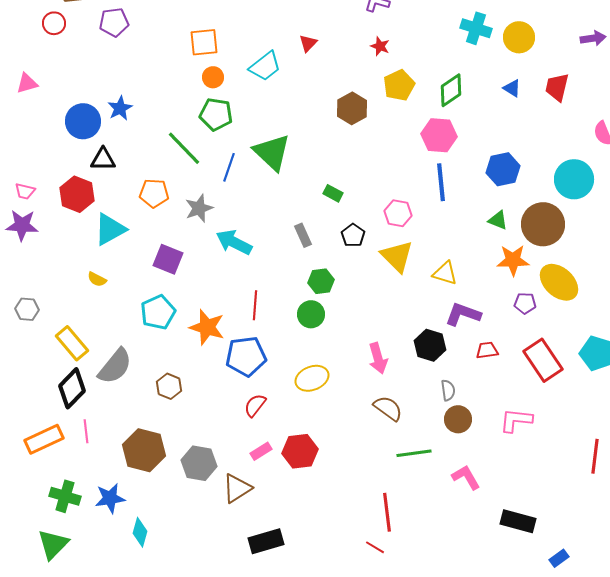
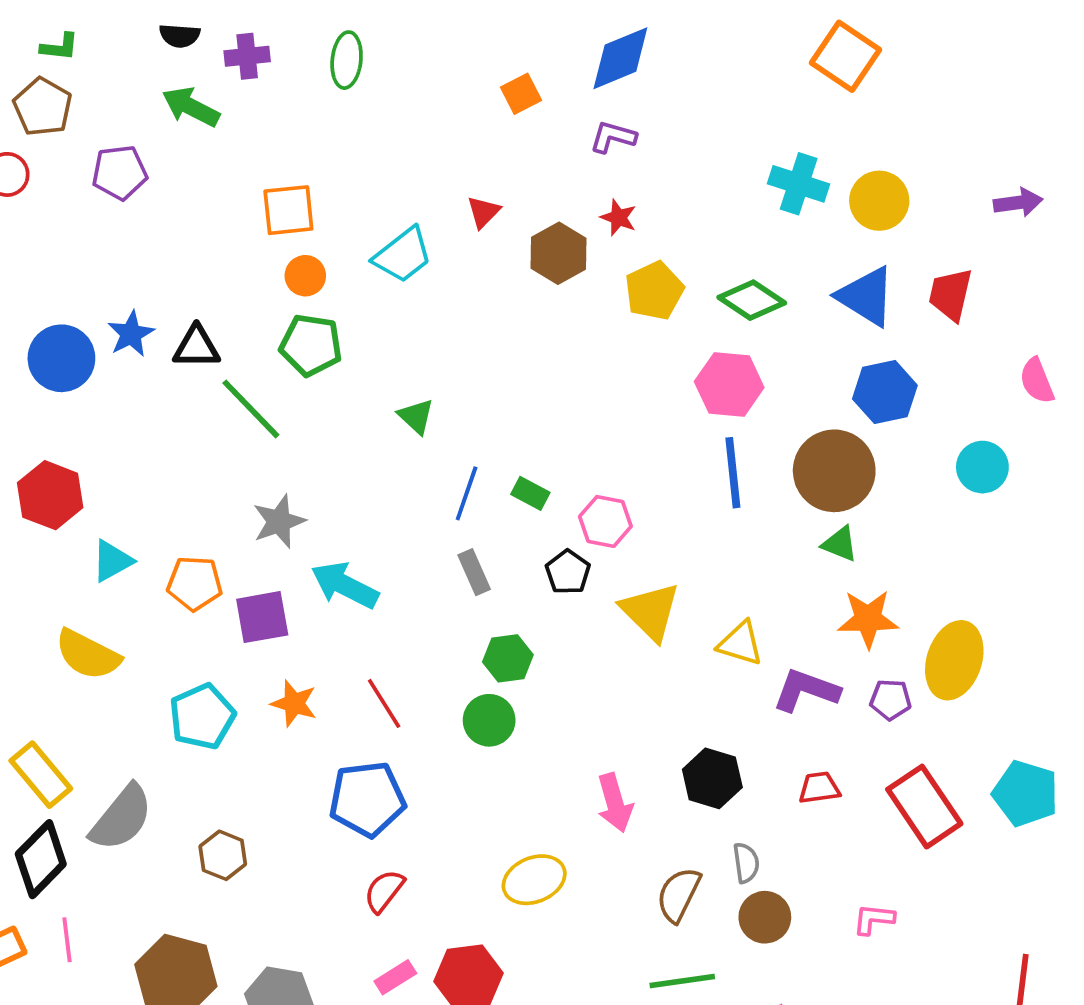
blue triangle: (512, 88) -> (866, 296), size x1.8
green diamond: (451, 90) -> (752, 300), turned 68
brown hexagon: (352, 108) -> (559, 253), moved
green triangle: (272, 152) -> (416, 416), size x0.5
black triangle: (103, 159) -> (196, 347), moved
blue line: (229, 167) -> (467, 493), moved
blue hexagon: (503, 169) -> (885, 392), moved
cyan circle: (574, 179) -> (982, 467), size x0.7
orange pentagon: (154, 193) -> (195, 583), moved
pink hexagon: (398, 213) -> (605, 521), moved
brown circle: (543, 224) -> (834, 471), moved
cyan triangle: (110, 229) -> (112, 561), size x0.7
purple square: (168, 259) -> (262, 617), moved, turned -32
yellow semicircle: (97, 279) -> (88, 655), size x1.8
yellow ellipse: (559, 282) -> (954, 660), turned 66
red line: (255, 305) -> (384, 703), turned -36
purple L-shape: (463, 314) -> (806, 690), moved
orange star: (207, 327) -> (294, 703), moved, size x0.7
yellow ellipse: (312, 378) -> (534, 880), moved
brown semicircle: (388, 408) -> (679, 895), moved, turned -100
pink L-shape: (516, 420) -> (874, 919), size x0.7

